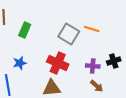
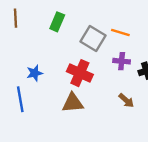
green rectangle: (25, 30) -> (57, 22), moved
purple cross: (93, 66) -> (122, 61), moved

